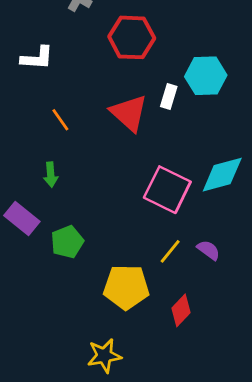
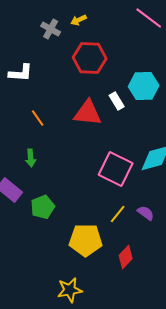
white rectangle: (169, 96) -> (117, 101), turned -48
red triangle: (129, 113) -> (88, 113), turned -36

